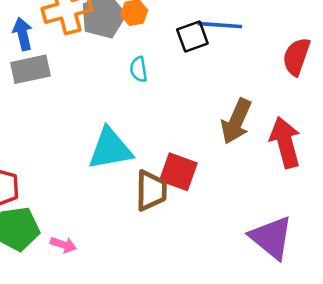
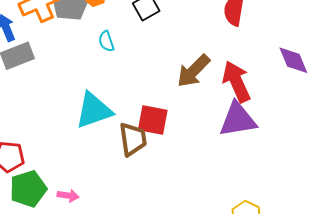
brown arrow: (236, 121) -> (193, 71), turned 30
purple triangle: (271, 238) -> (238, 120), moved, turned -39

